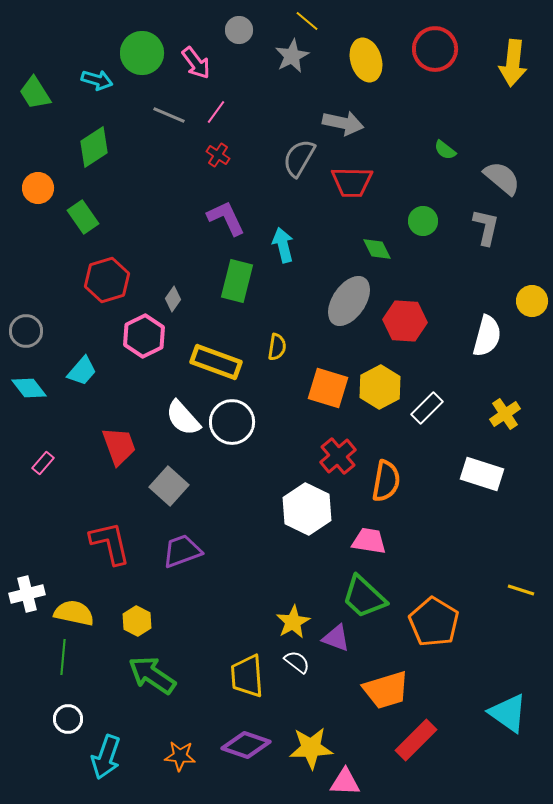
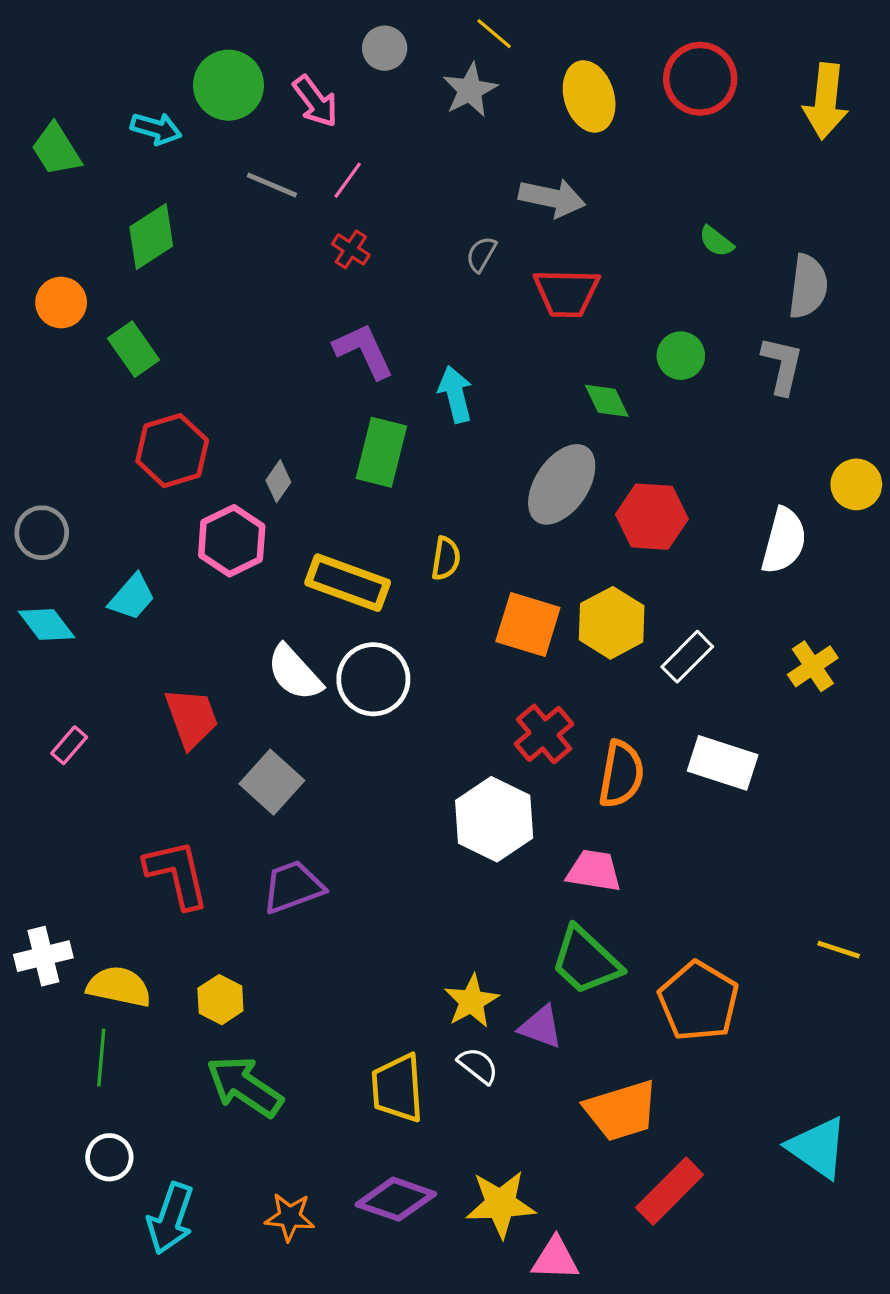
gray semicircle: (299, 158) -> (481, 254), size x0.6
gray semicircle: (502, 178) -> (808, 286), turned 57
white rectangle: (482, 474) -> (723, 763), moved

